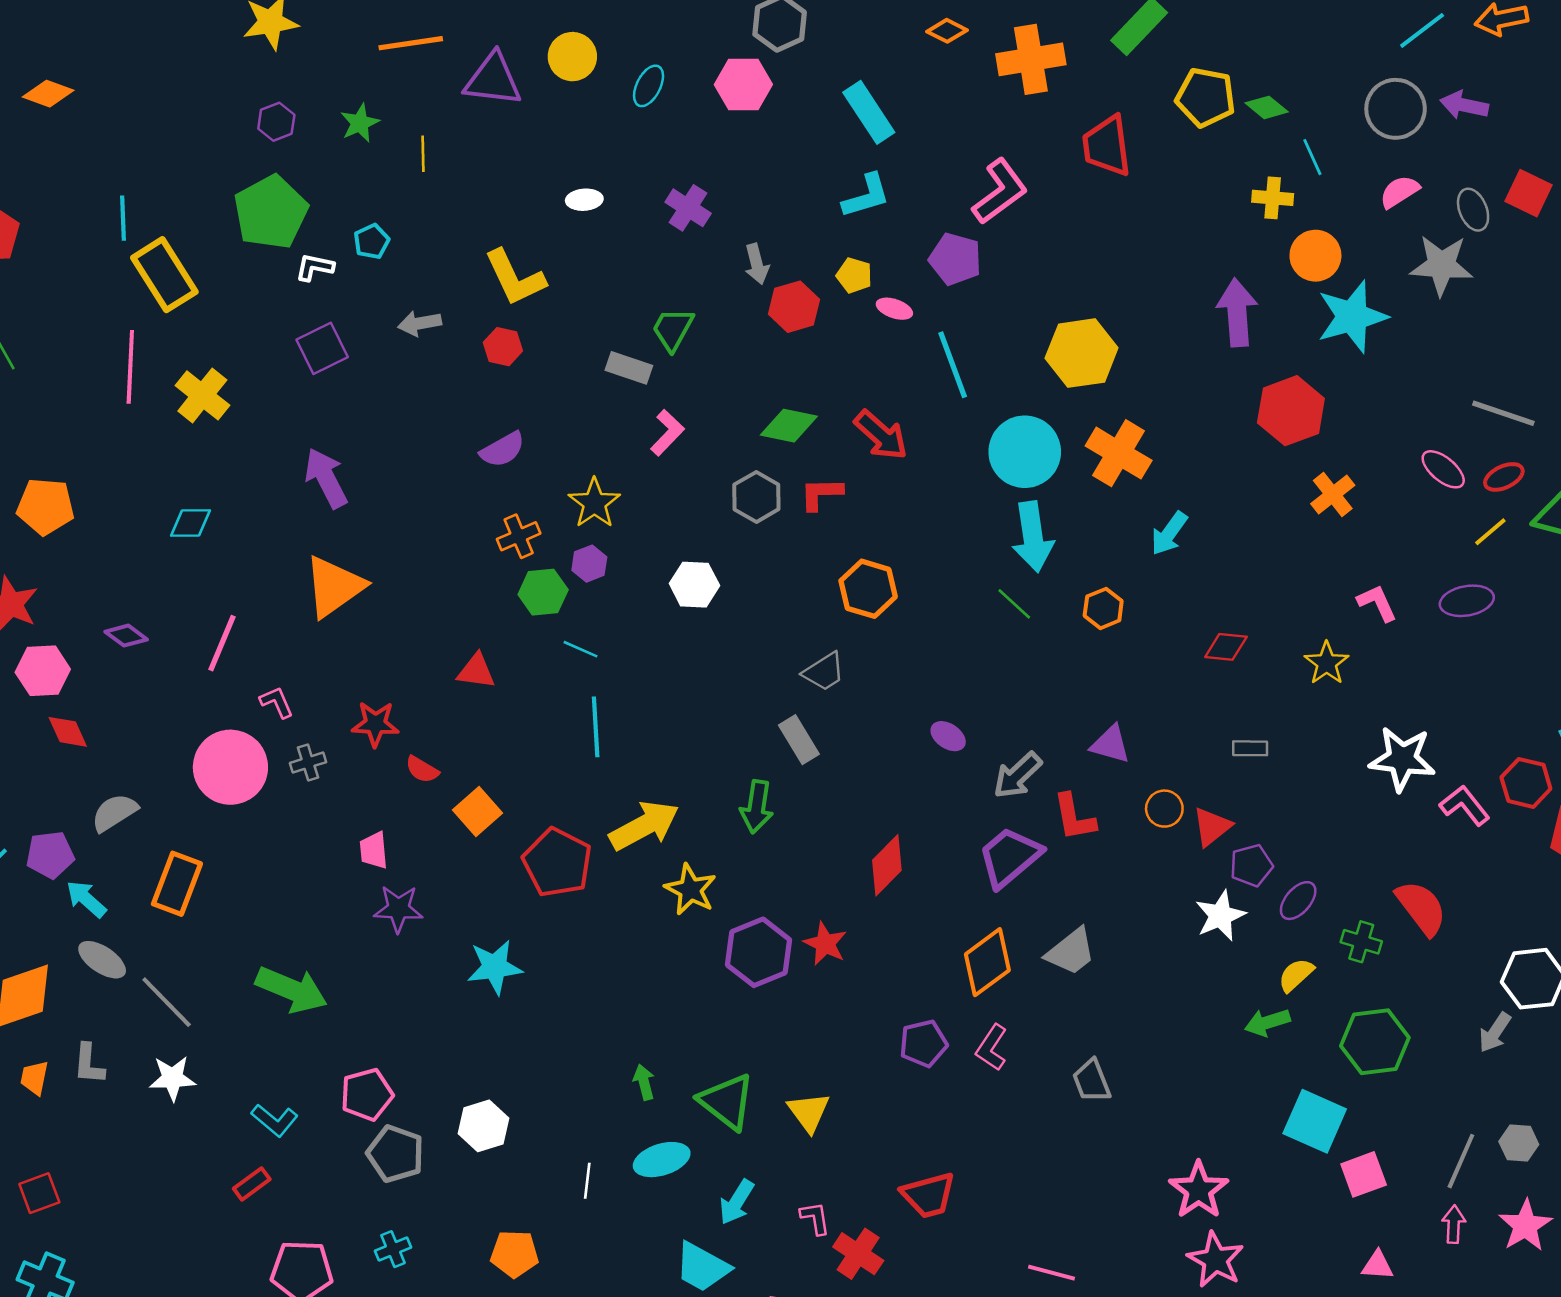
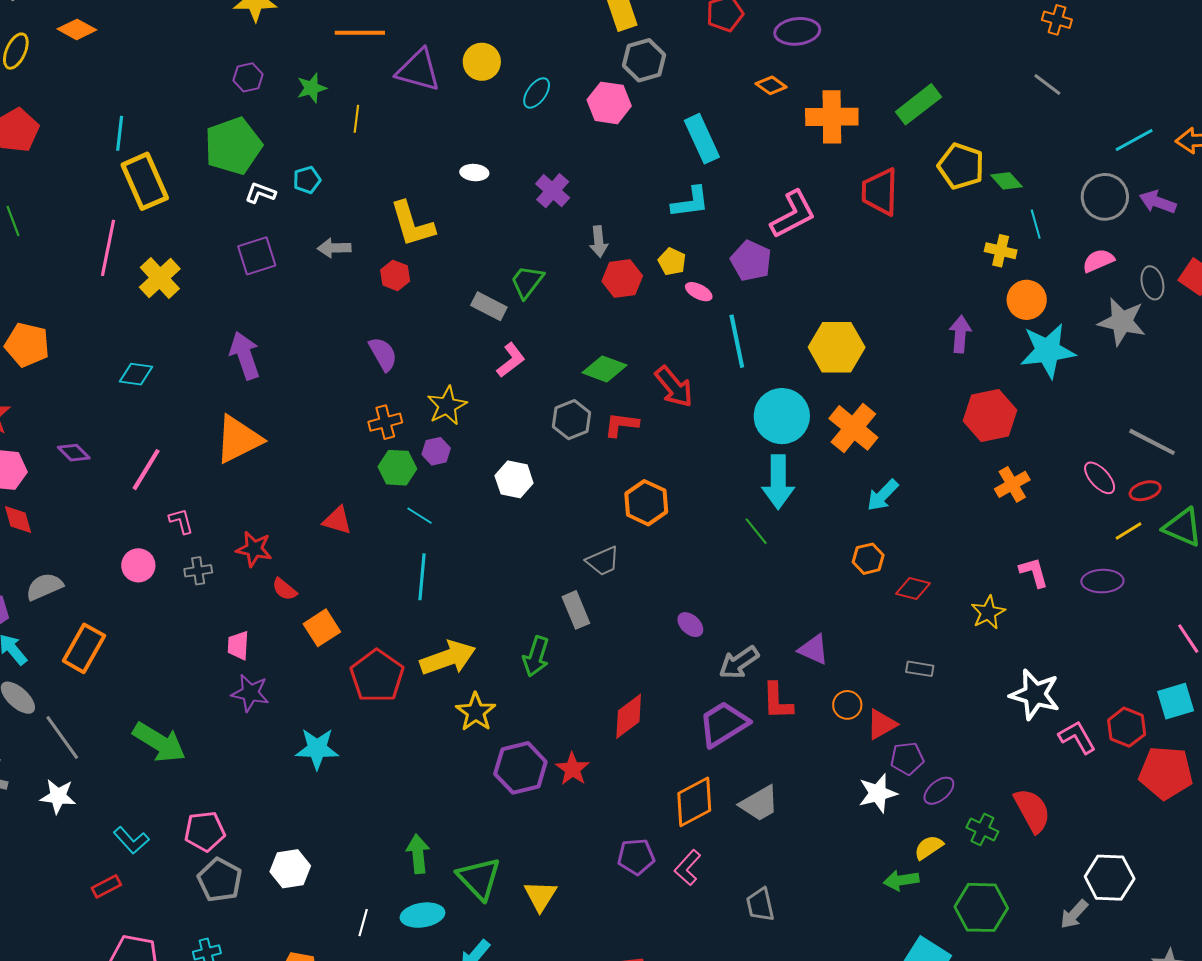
purple arrow: (1237, 312) -> (960, 334), size x0.7
purple semicircle: (503, 450) -> (383, 354), turned -99
orange hexagon: (1103, 608) -> (868, 559), moved
pink circle: (230, 767) -> (138, 565), size x0.6
green arrow: (644, 1082) -> (418, 854), size x1.4

